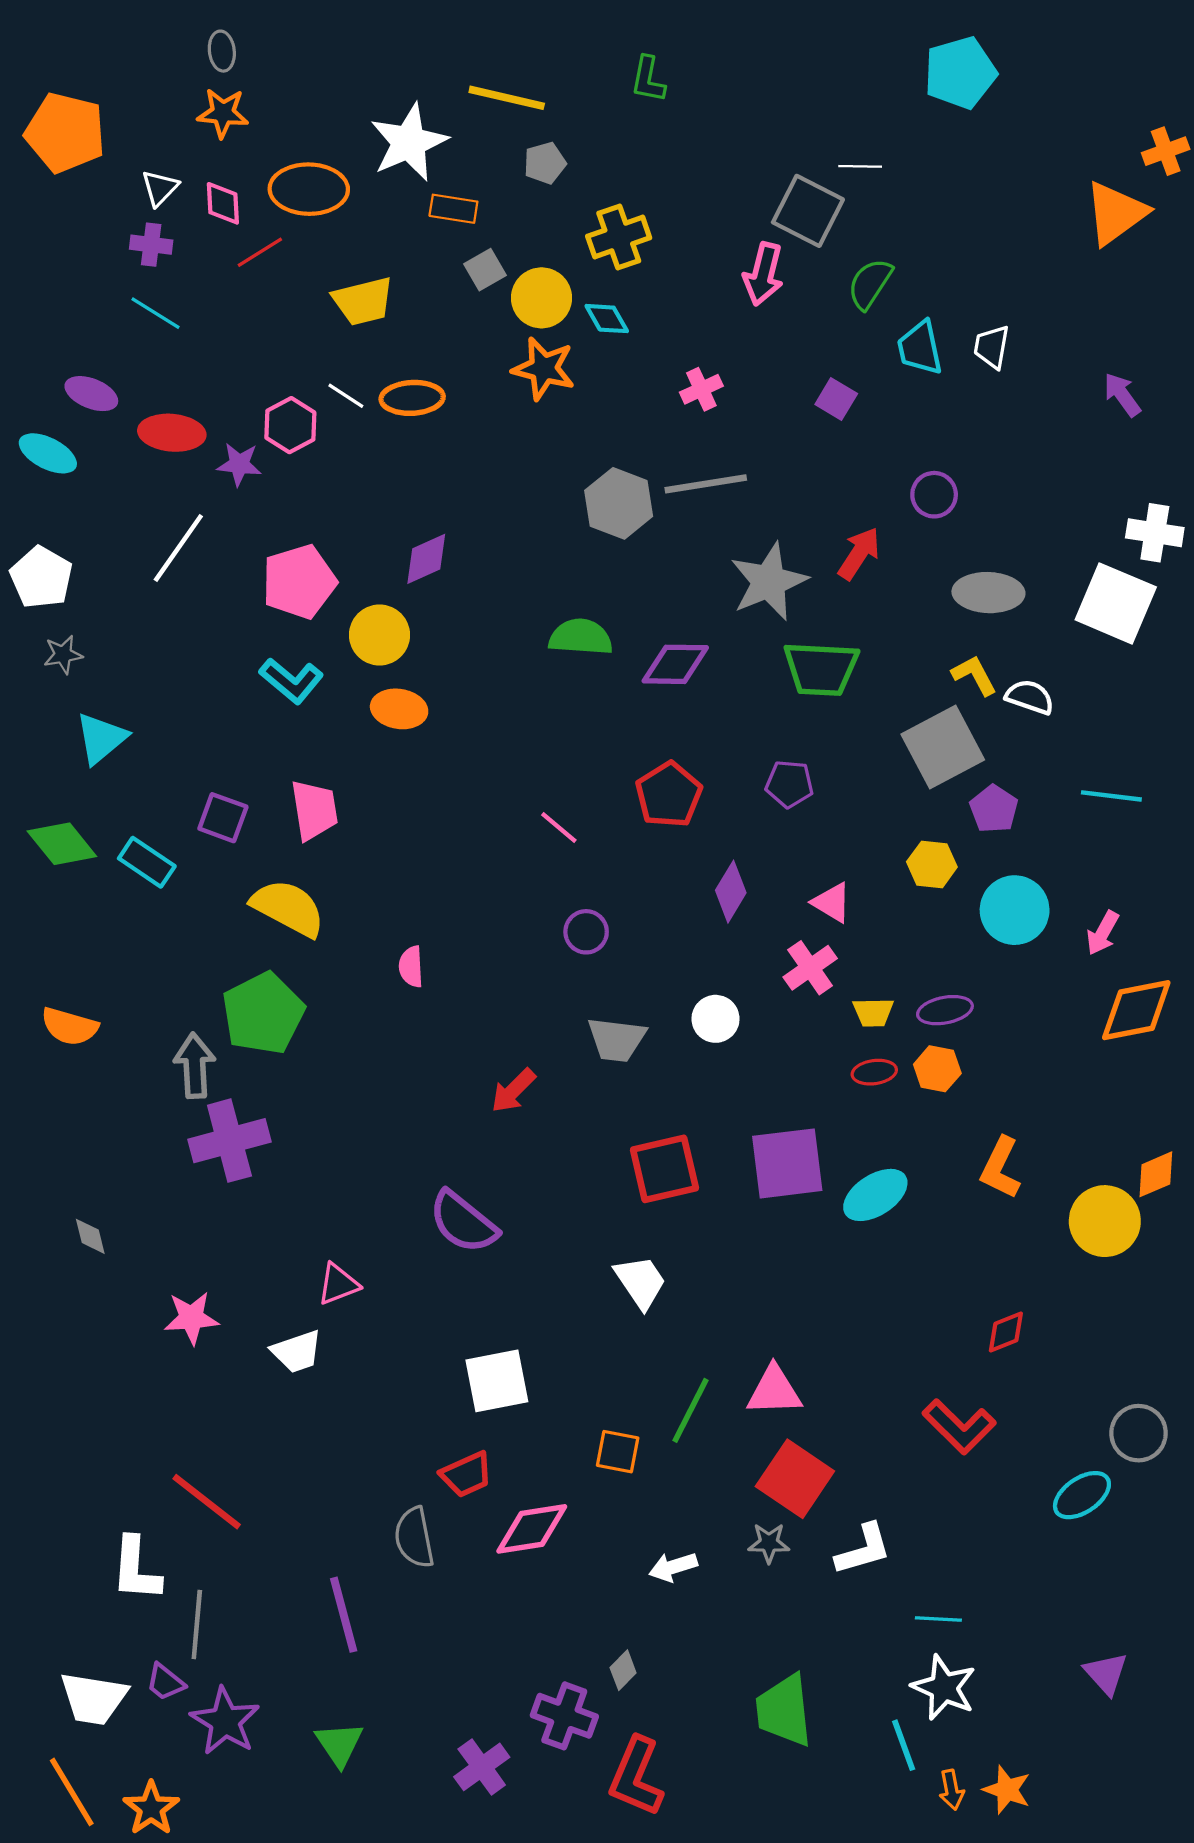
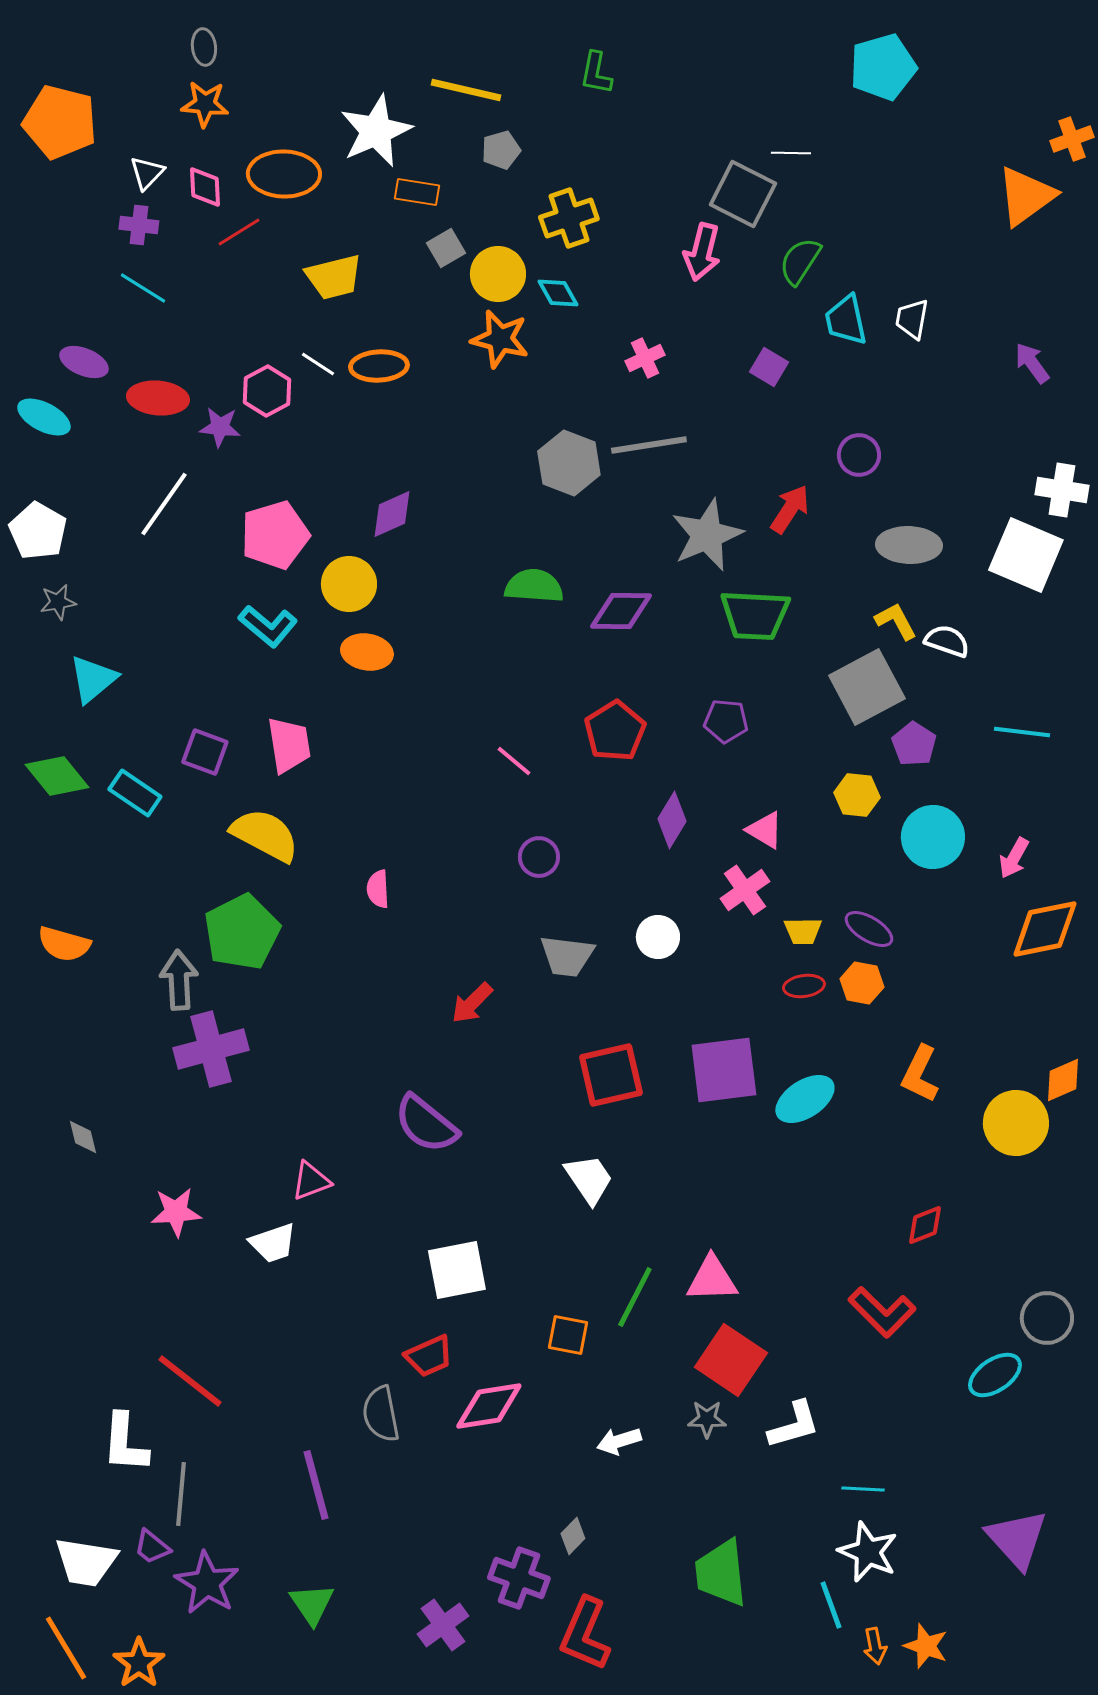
purple ellipse: (945, 1010) -> (869, 929), turned 42
purple triangle: (1106, 1673) -> (1017, 1539), size x1.5

